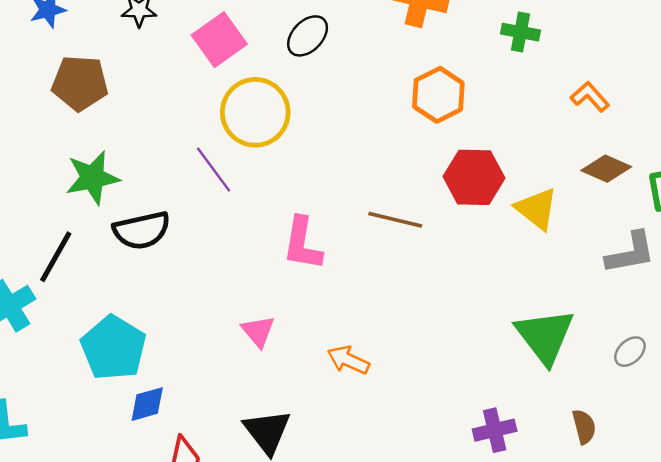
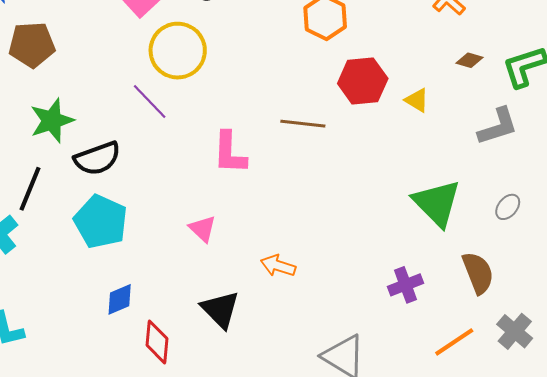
brown diamond: (606, 169) -> (470, 60), size x0.7
yellow triangle: (537, 209) -> (417, 100), size x0.7
cyan pentagon: (113, 348) -> (101, 222), moved
orange arrow: (348, 360) -> (278, 266), moved
brown semicircle: (584, 427) -> (478, 273), size x1.5

